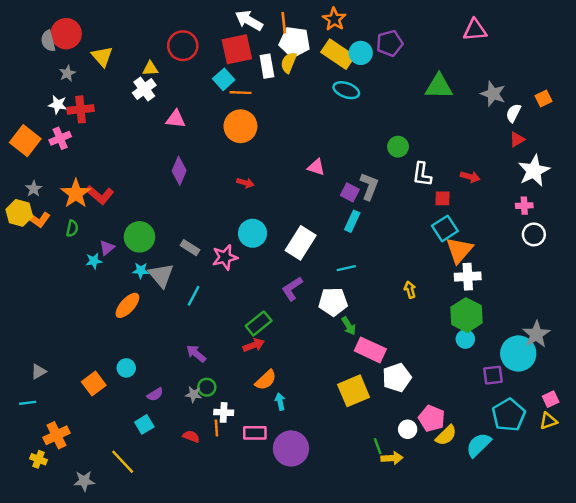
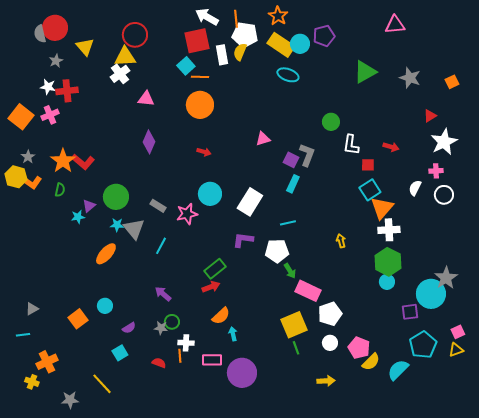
red circle: (183, 46) -> (135, 35), moved
yellow triangle: (150, 69) -> (125, 57), size x1.6
green triangle: (439, 87) -> (365, 72), turned -30
white semicircle: (513, 113) -> (415, 188), moved
pink triangle: (316, 167) -> (263, 139), turned -35
purple L-shape: (292, 289) -> (243, 240), turned 40
white circle: (408, 429) -> (330, 343), moved
green line: (378, 446) -> (296, 348), moved

